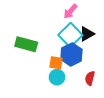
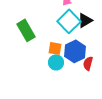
green rectangle: (26, 44) -> (26, 30), turned 45
blue hexagon: (71, 55) -> (75, 51), moved

